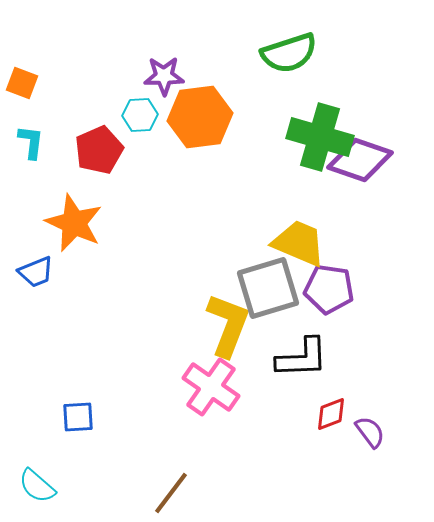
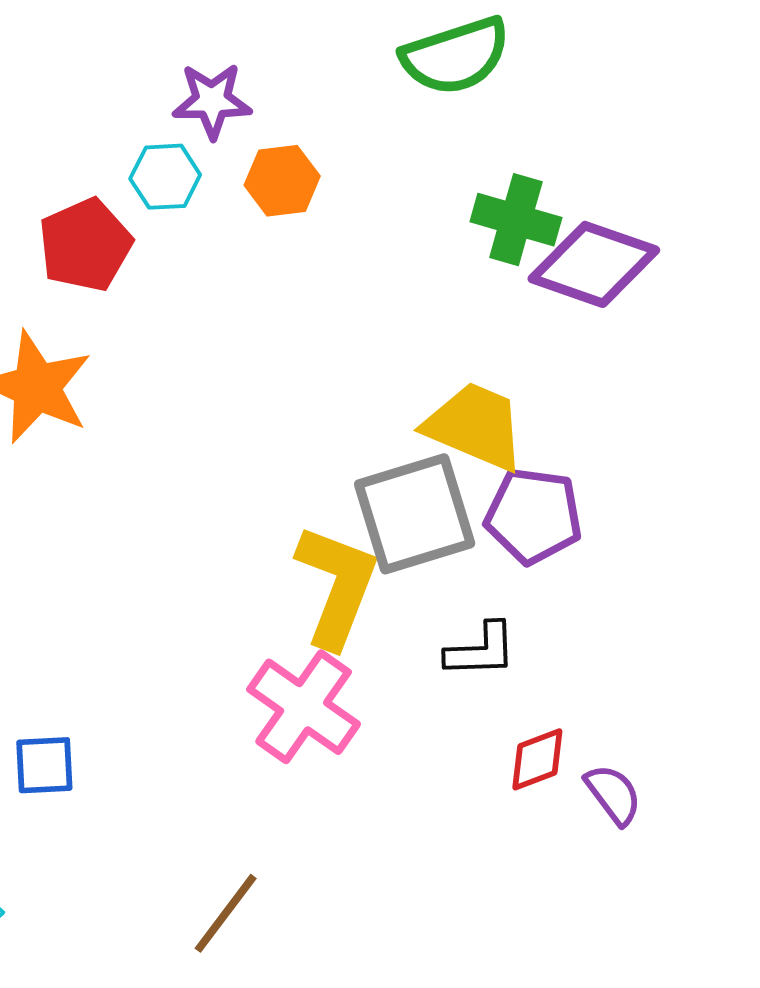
orange hexagon: (200, 117) -> (282, 181), size x0.6
green cross: (320, 137) -> (516, 220), size x0.7
black L-shape: (302, 358) -> (481, 650), size x0.7

